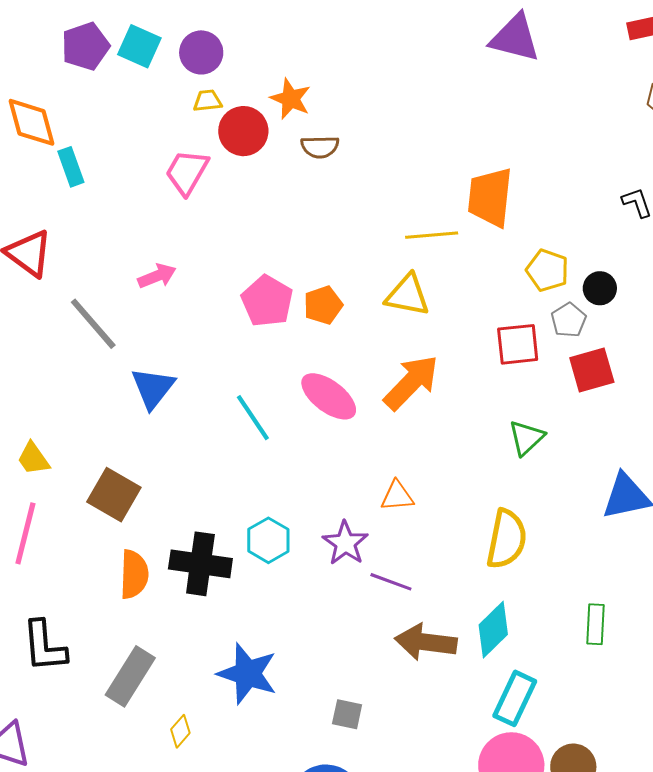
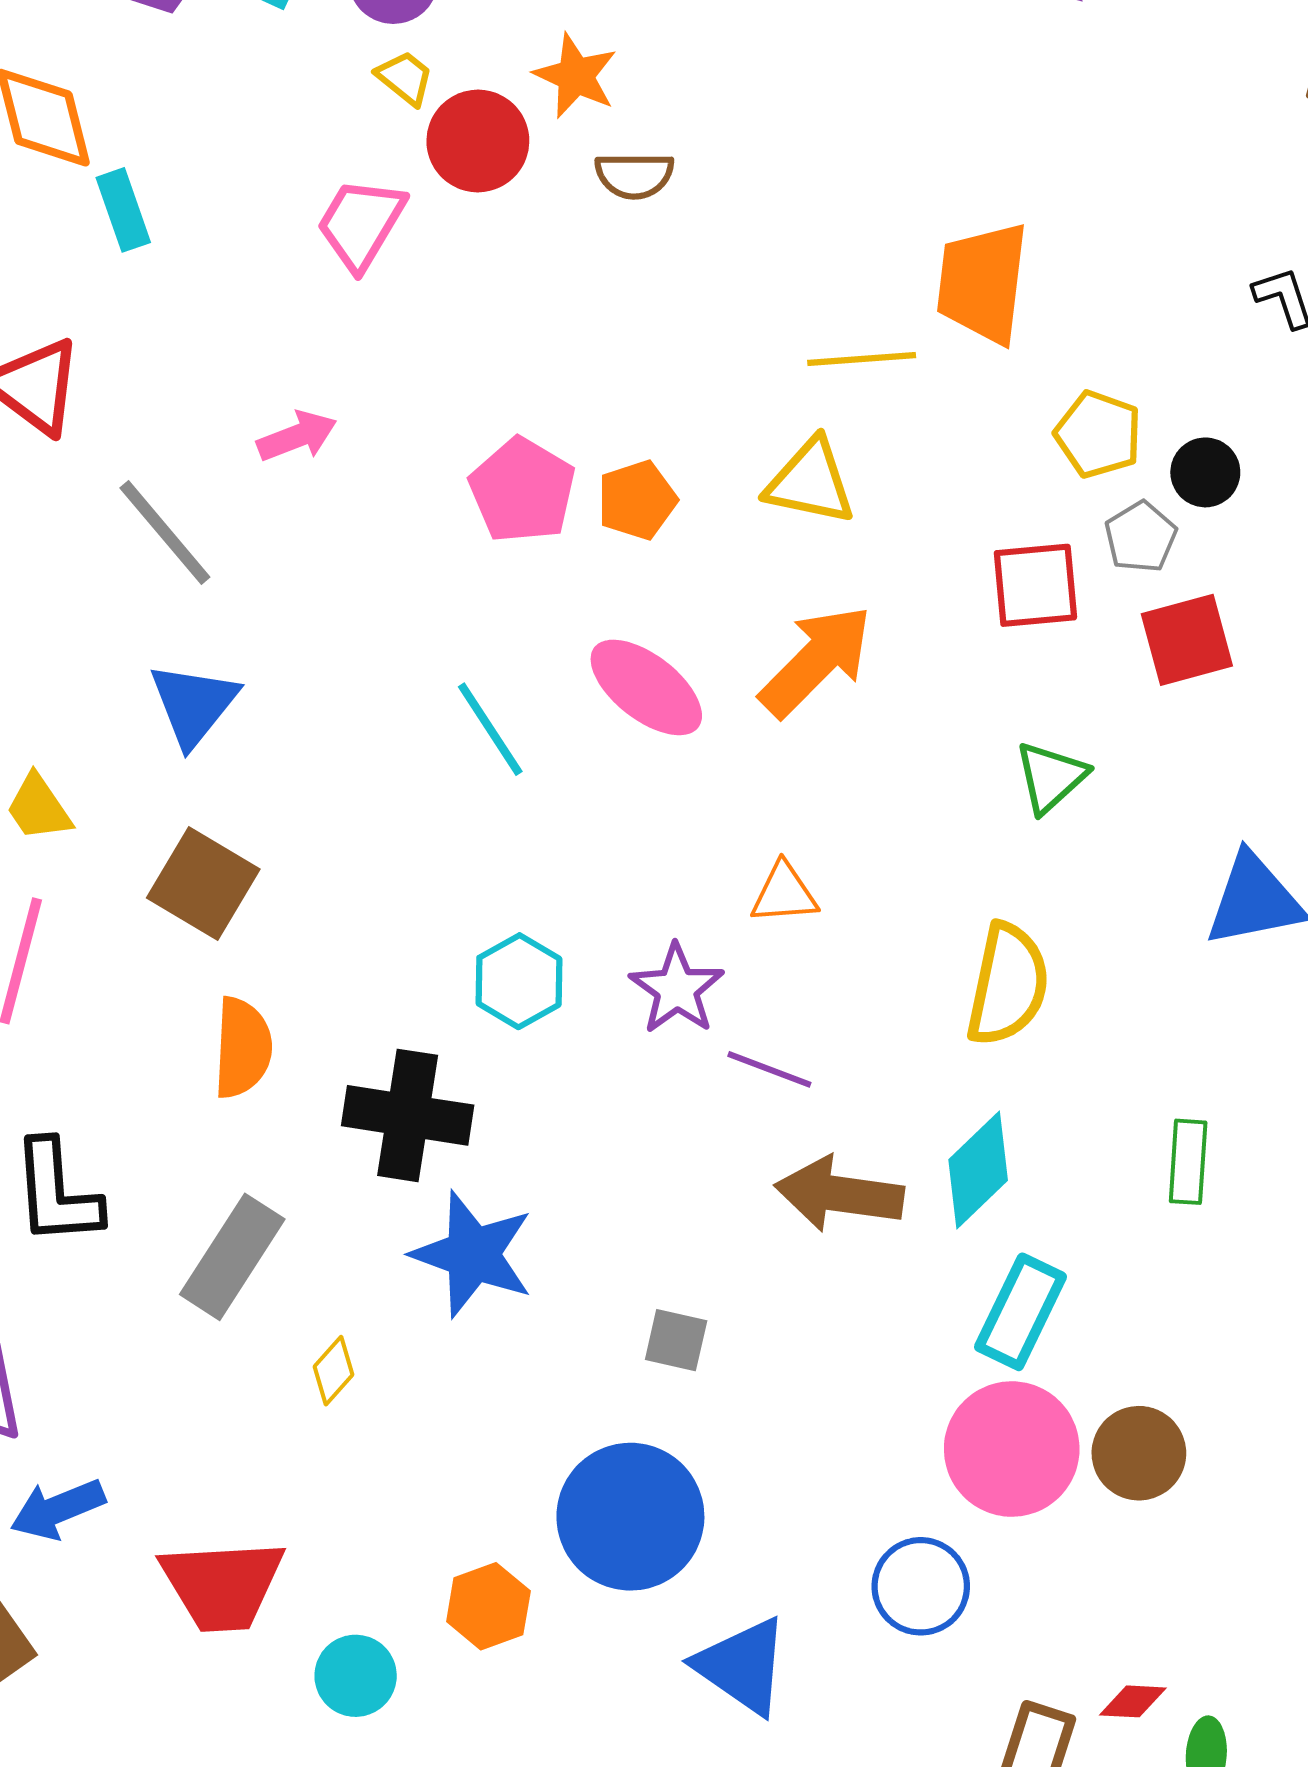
yellow trapezoid: (207, 101) -> (405, 78), turned 44
blue triangle: (153, 388) -> (194, 704), moved
black cross: (200, 564) -> (408, 1115), moved

